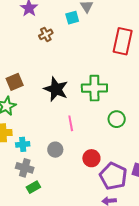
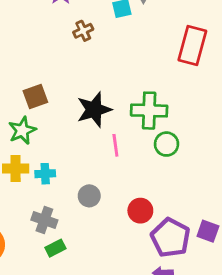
black star: (56, 89) -> (94, 110), turned 30
green circle: (117, 119) -> (166, 144), moved
pink line: (71, 123) -> (115, 145), moved
cyan cross: (23, 144) -> (45, 174), moved

